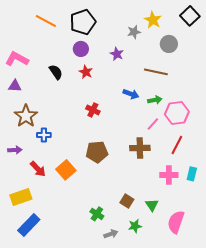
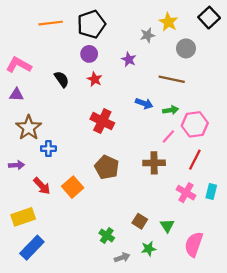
orange line: (46, 21) -> (51, 23), turned -35
red cross: (93, 110) -> (102, 121), size x1.5
brown pentagon: (97, 152) -> (107, 167), turned 30
pink cross: (169, 175) -> (186, 193), turned 30

